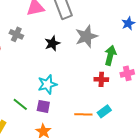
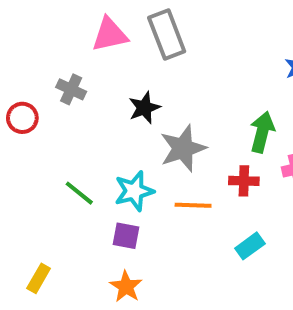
gray star: (86, 36) -> (183, 148), moved
green line: (20, 104) -> (79, 193), moved
orange line: (83, 114) -> (193, 205), moved

